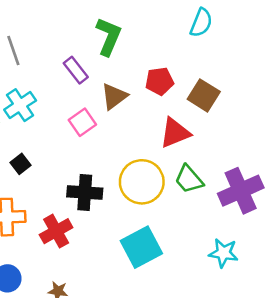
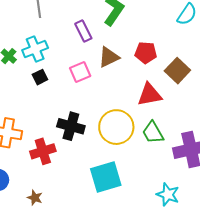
black square: (21, 164) -> (40, 77), moved

